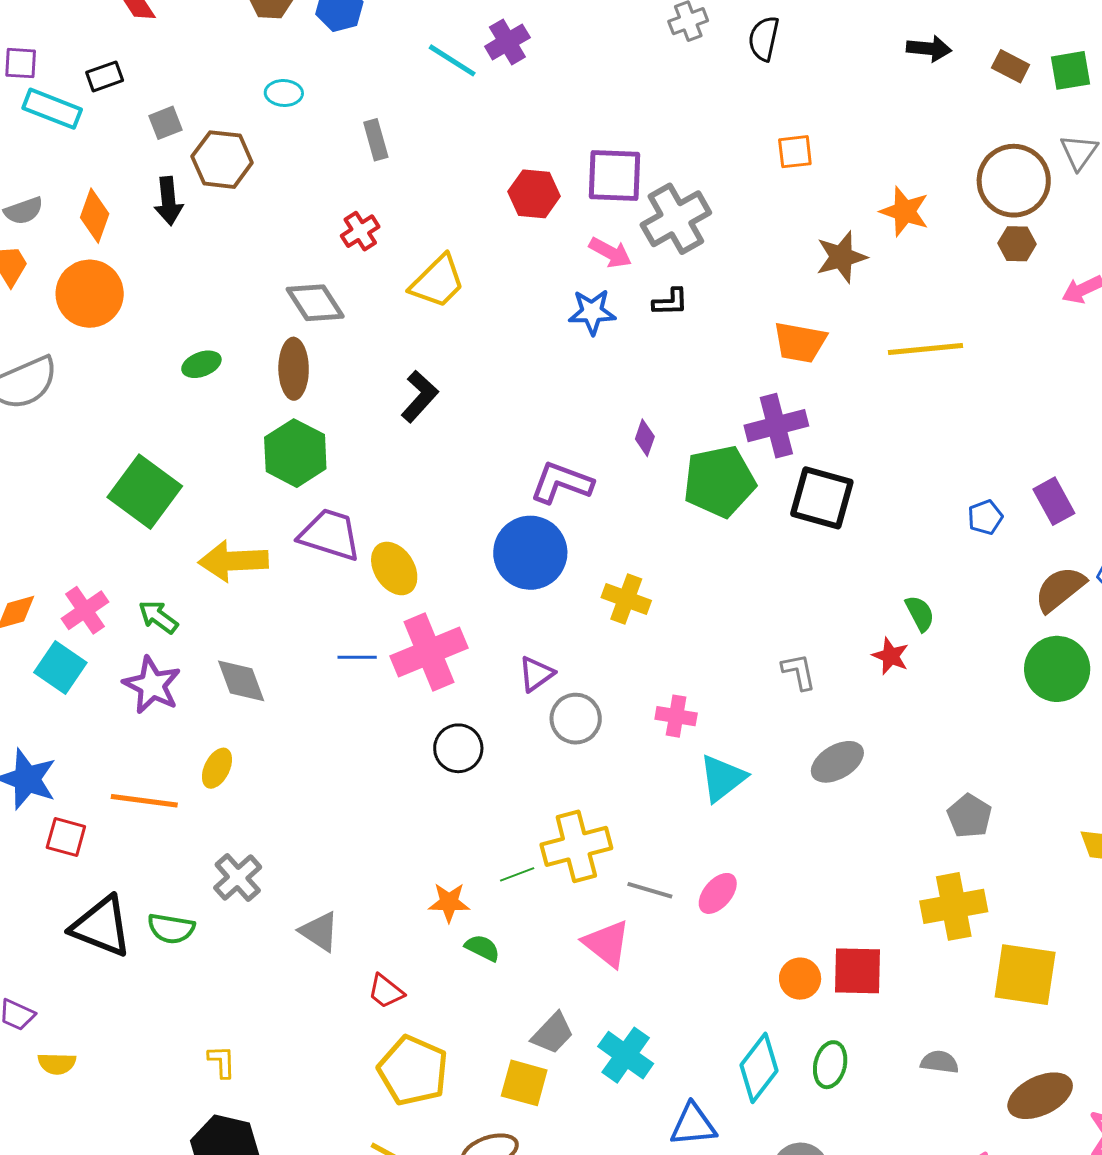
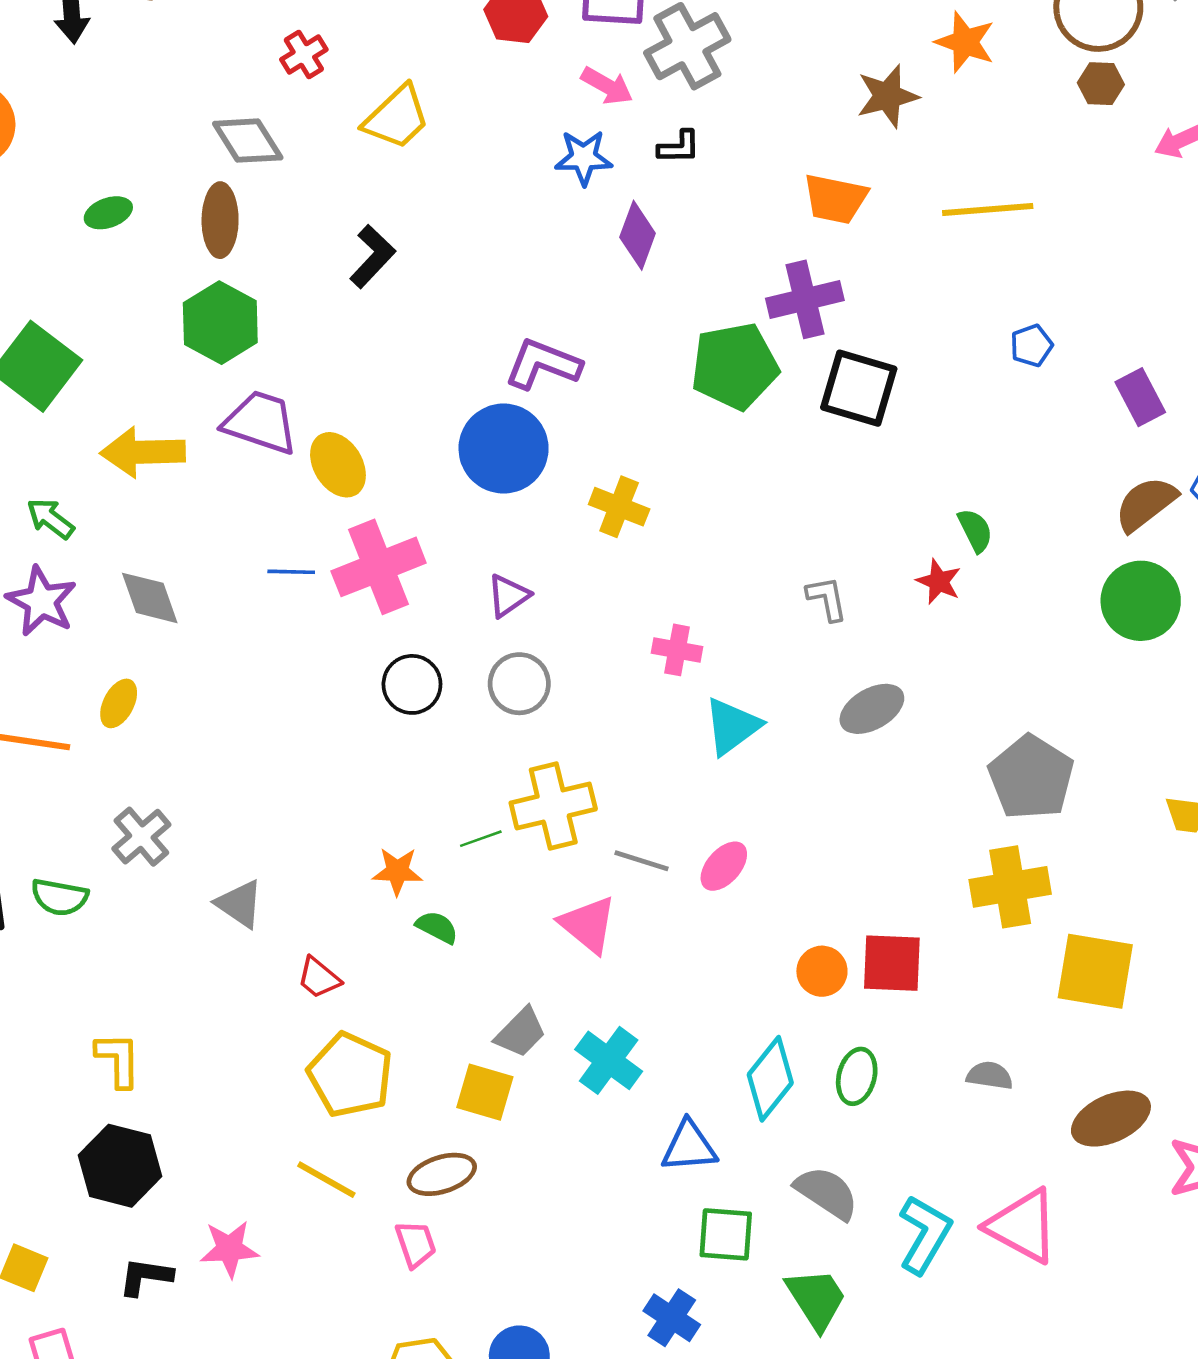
purple diamond: (645, 438) -> (638, 235), moved, size x1.5
blue pentagon: (985, 517) -> (1031, 346), moved
gray circle: (576, 719) -> (519, 684), moved
gray pentagon: (969, 816) -> (1031, 777), size x1.6
yellow L-shape: (222, 1062) -> (118, 1060), size x1.4

